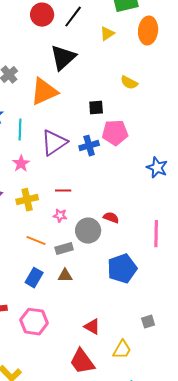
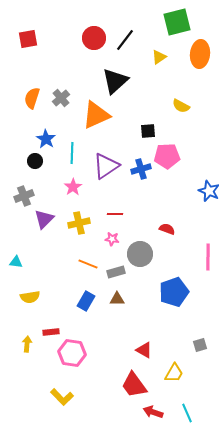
red semicircle: (111, 218) -> (167, 229), moved
pink hexagon: (34, 322) -> (72, 353), moved

